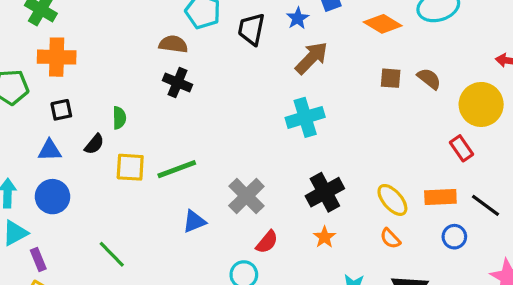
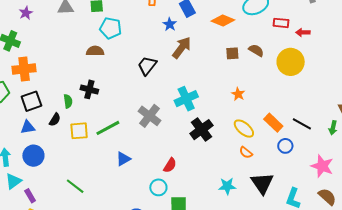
black trapezoid: (251, 29) -> (147, 66), moved, turned 35
black cross: (178, 83) -> (89, 89), moved
black square: (61, 110) -> (31, 101), size x1.5
cyan cross: (305, 117) -> (186, 99), moved
red rectangle: (462, 148) -> (281, 23), moved, turned -42
gray cross: (246, 196) -> (150, 116), moved
orange rectangle: (440, 197) -> (273, 123), turned 54
orange star: (325, 237) -> (238, 94), moved

